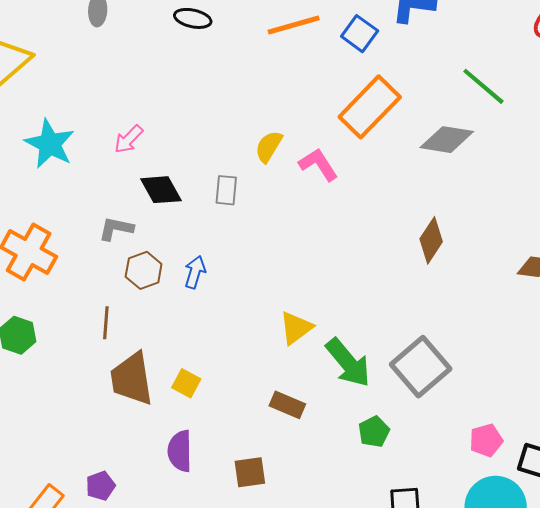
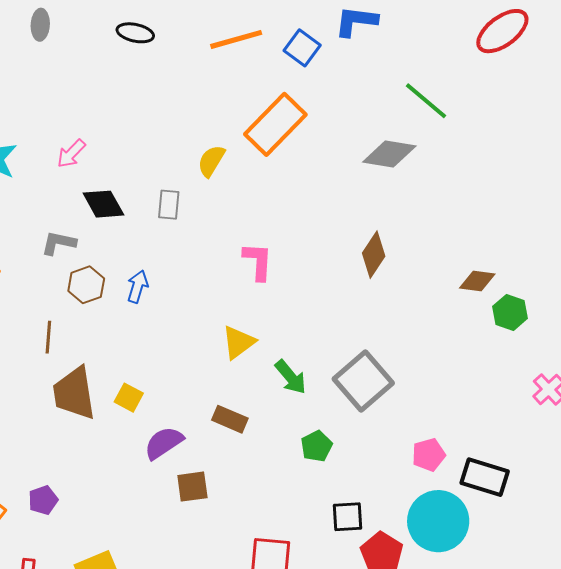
orange rectangle: (370, 107) -> (275, 124), moved
pink L-shape: (318, 164) -> (258, 261), moved, turned 36
green arrow: (348, 363) -> (291, 377), size x0.7
purple semicircle: (180, 451) -> (164, 443), moved, turned 57

